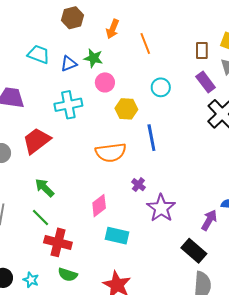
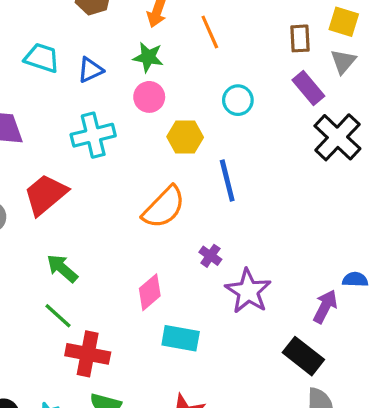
green star: (93, 58) -> (148, 57), moved
orange semicircle: (111, 152) -> (164, 207), turned -36

